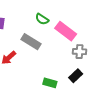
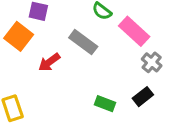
gray cross: (80, 52) -> (152, 62), turned 32

